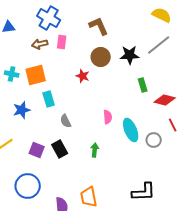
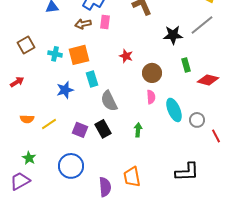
brown circle: (101, 57) -> (152, 73), moved
gray semicircle: (66, 121) -> (109, 101), size x1.5
red line: (173, 125) -> (216, 136), moved

